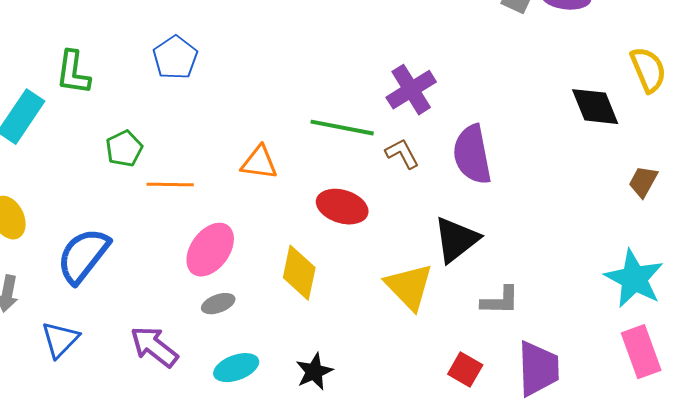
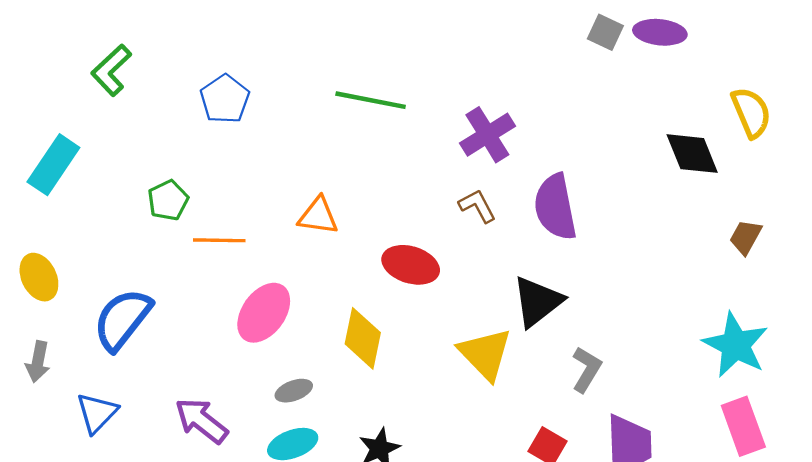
green L-shape: (73, 73) -> (111, 70), moved, turned 39
green line: (342, 128) -> (371, 100), moved
gray L-shape: (500, 301) -> (586, 369), turned -60
gray ellipse: (218, 304) -> (294, 391), moved

